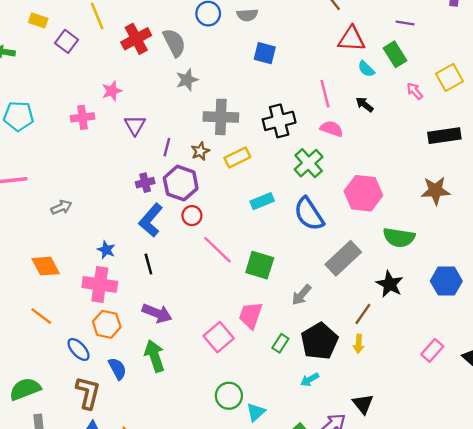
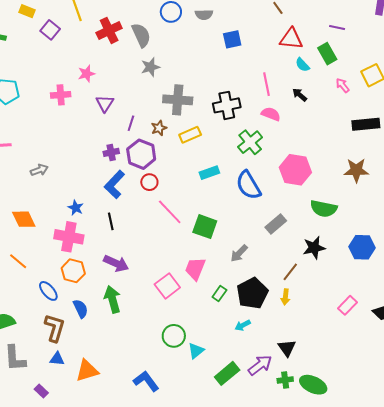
blue square: (265, 53) -> (232, 39), moved, turned -30
gray rectangle: (343, 258) -> (276, 224), size x0.7
black star: (390, 284) -> (314, 248), turned 30

